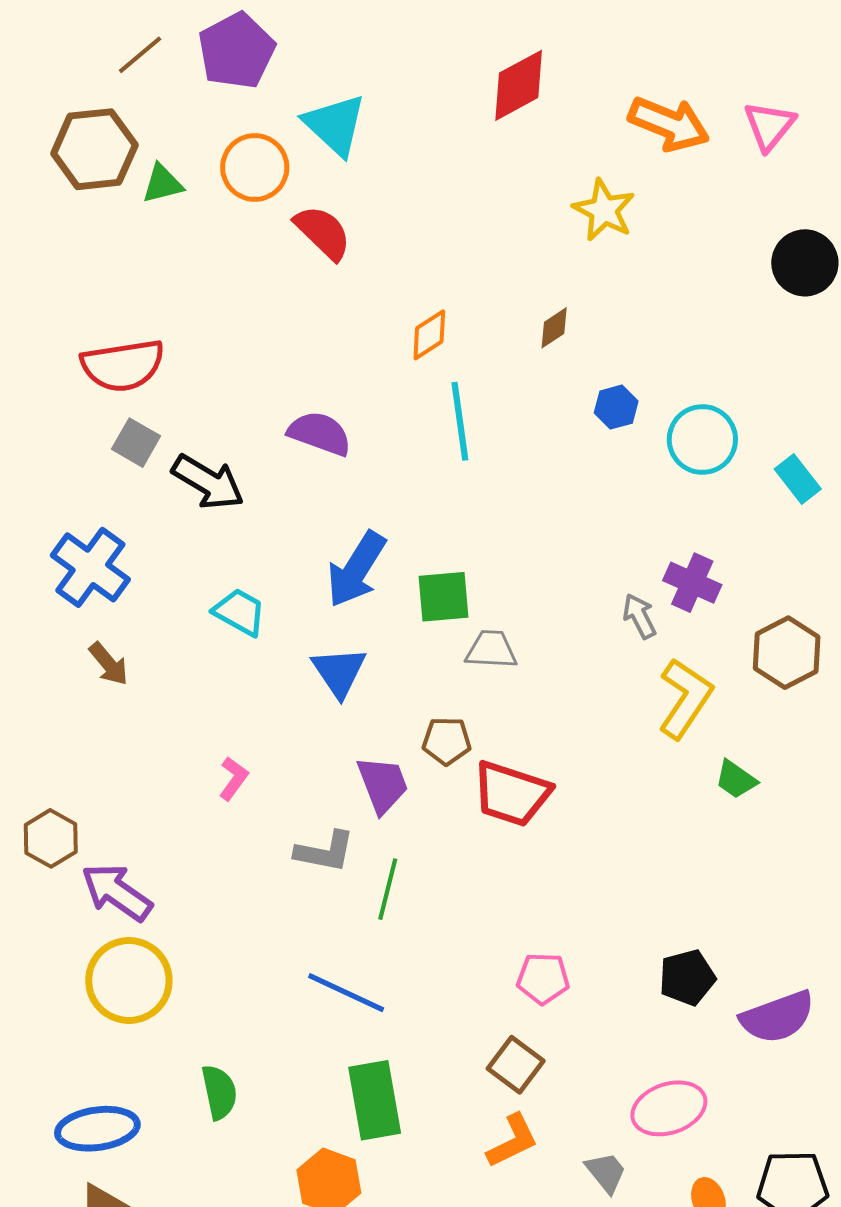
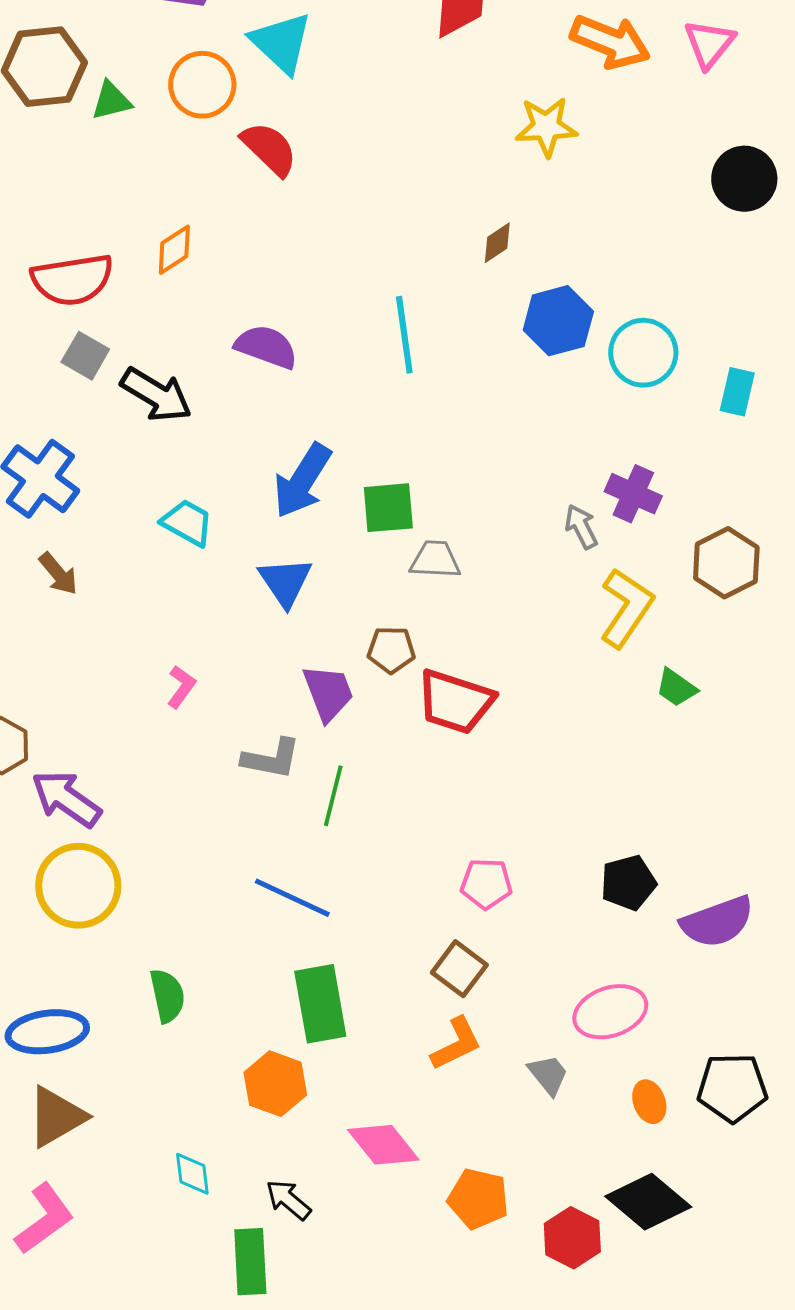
yellow star: (604, 210) -> (546, 127), turned -30
orange diamond: (429, 335) -> (174, 250), moved
blue hexagon: (616, 407) -> (558, 321), size x1.6
cyan rectangle: (798, 479) -> (737, 392), turned 51

